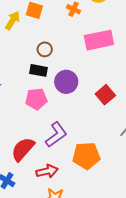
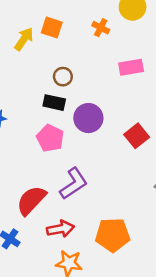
pink rectangle: (99, 40) -> (131, 67), size x0.7
pink pentagon: (36, 99) -> (50, 138), turned 30
orange pentagon: (86, 156) -> (113, 235), moved

